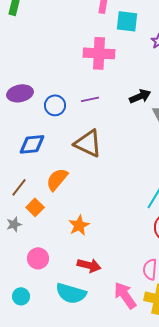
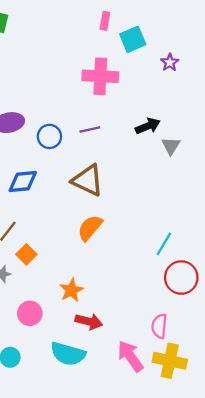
cyan square: (127, 21) -> (133, 39), turned -30
orange semicircle: (57, 179) -> (90, 228), moved
orange star: (79, 225) -> (71, 290), moved

